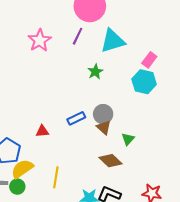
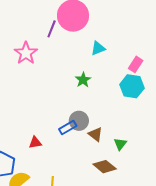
purple line: (78, 36) -> (52, 29), moved
cyan triangle: (113, 41) -> (98, 48), size x0.6
gray circle: (103, 114) -> (79, 121), moved

